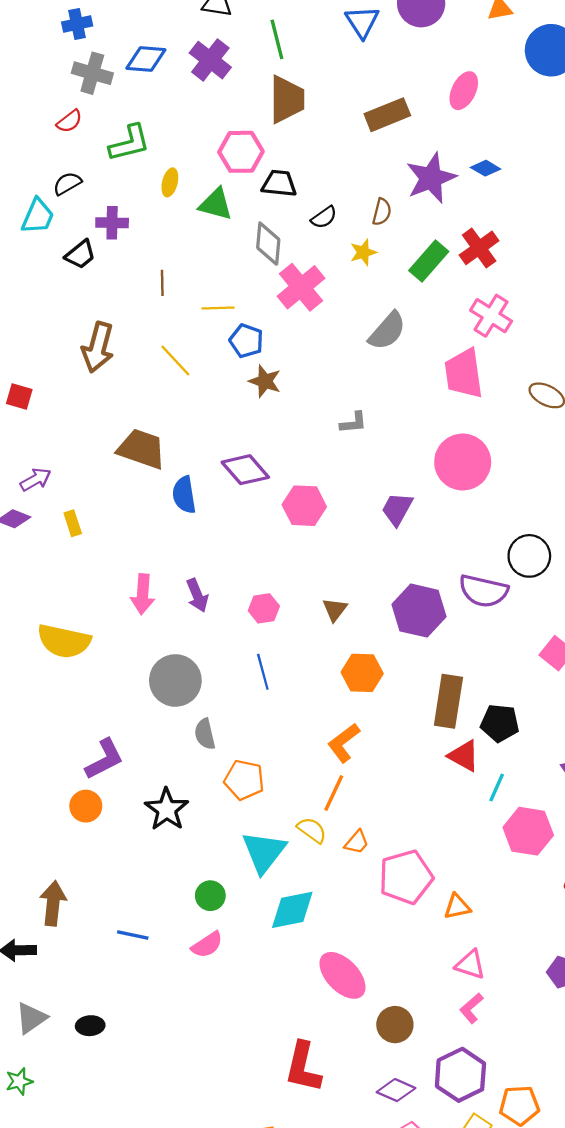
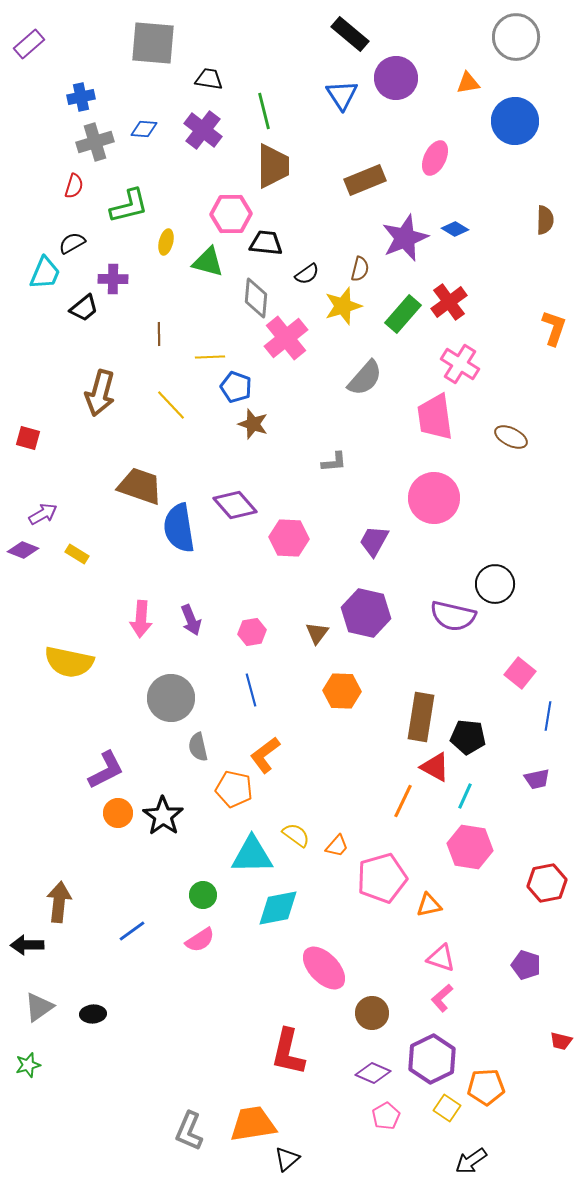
blue diamond: (146, 59) -> (144, 129), size x0.7
gray cross: (92, 73) -> (95, 142), turned -33
red semicircle: (69, 121) -> (74, 186), turned -35
yellow star: (363, 252) -> (343, 306), size x1.5
blue semicircle: (184, 495) -> (179, 528), size x1.4
yellow rectangle: (73, 523) -> (77, 554), turned -40
purple hexagon: (419, 611) -> (366, 613), moved
orange L-shape: (344, 743) -> (265, 755), moved
orange line: (334, 793) -> (403, 801), moved
orange circle: (86, 806) -> (118, 813), moved
pink hexagon: (528, 831) -> (470, 847), moved
cyan triangle: (264, 852) -> (252, 855), turned 51
blue line: (133, 935) -> (132, 931), turned -48

